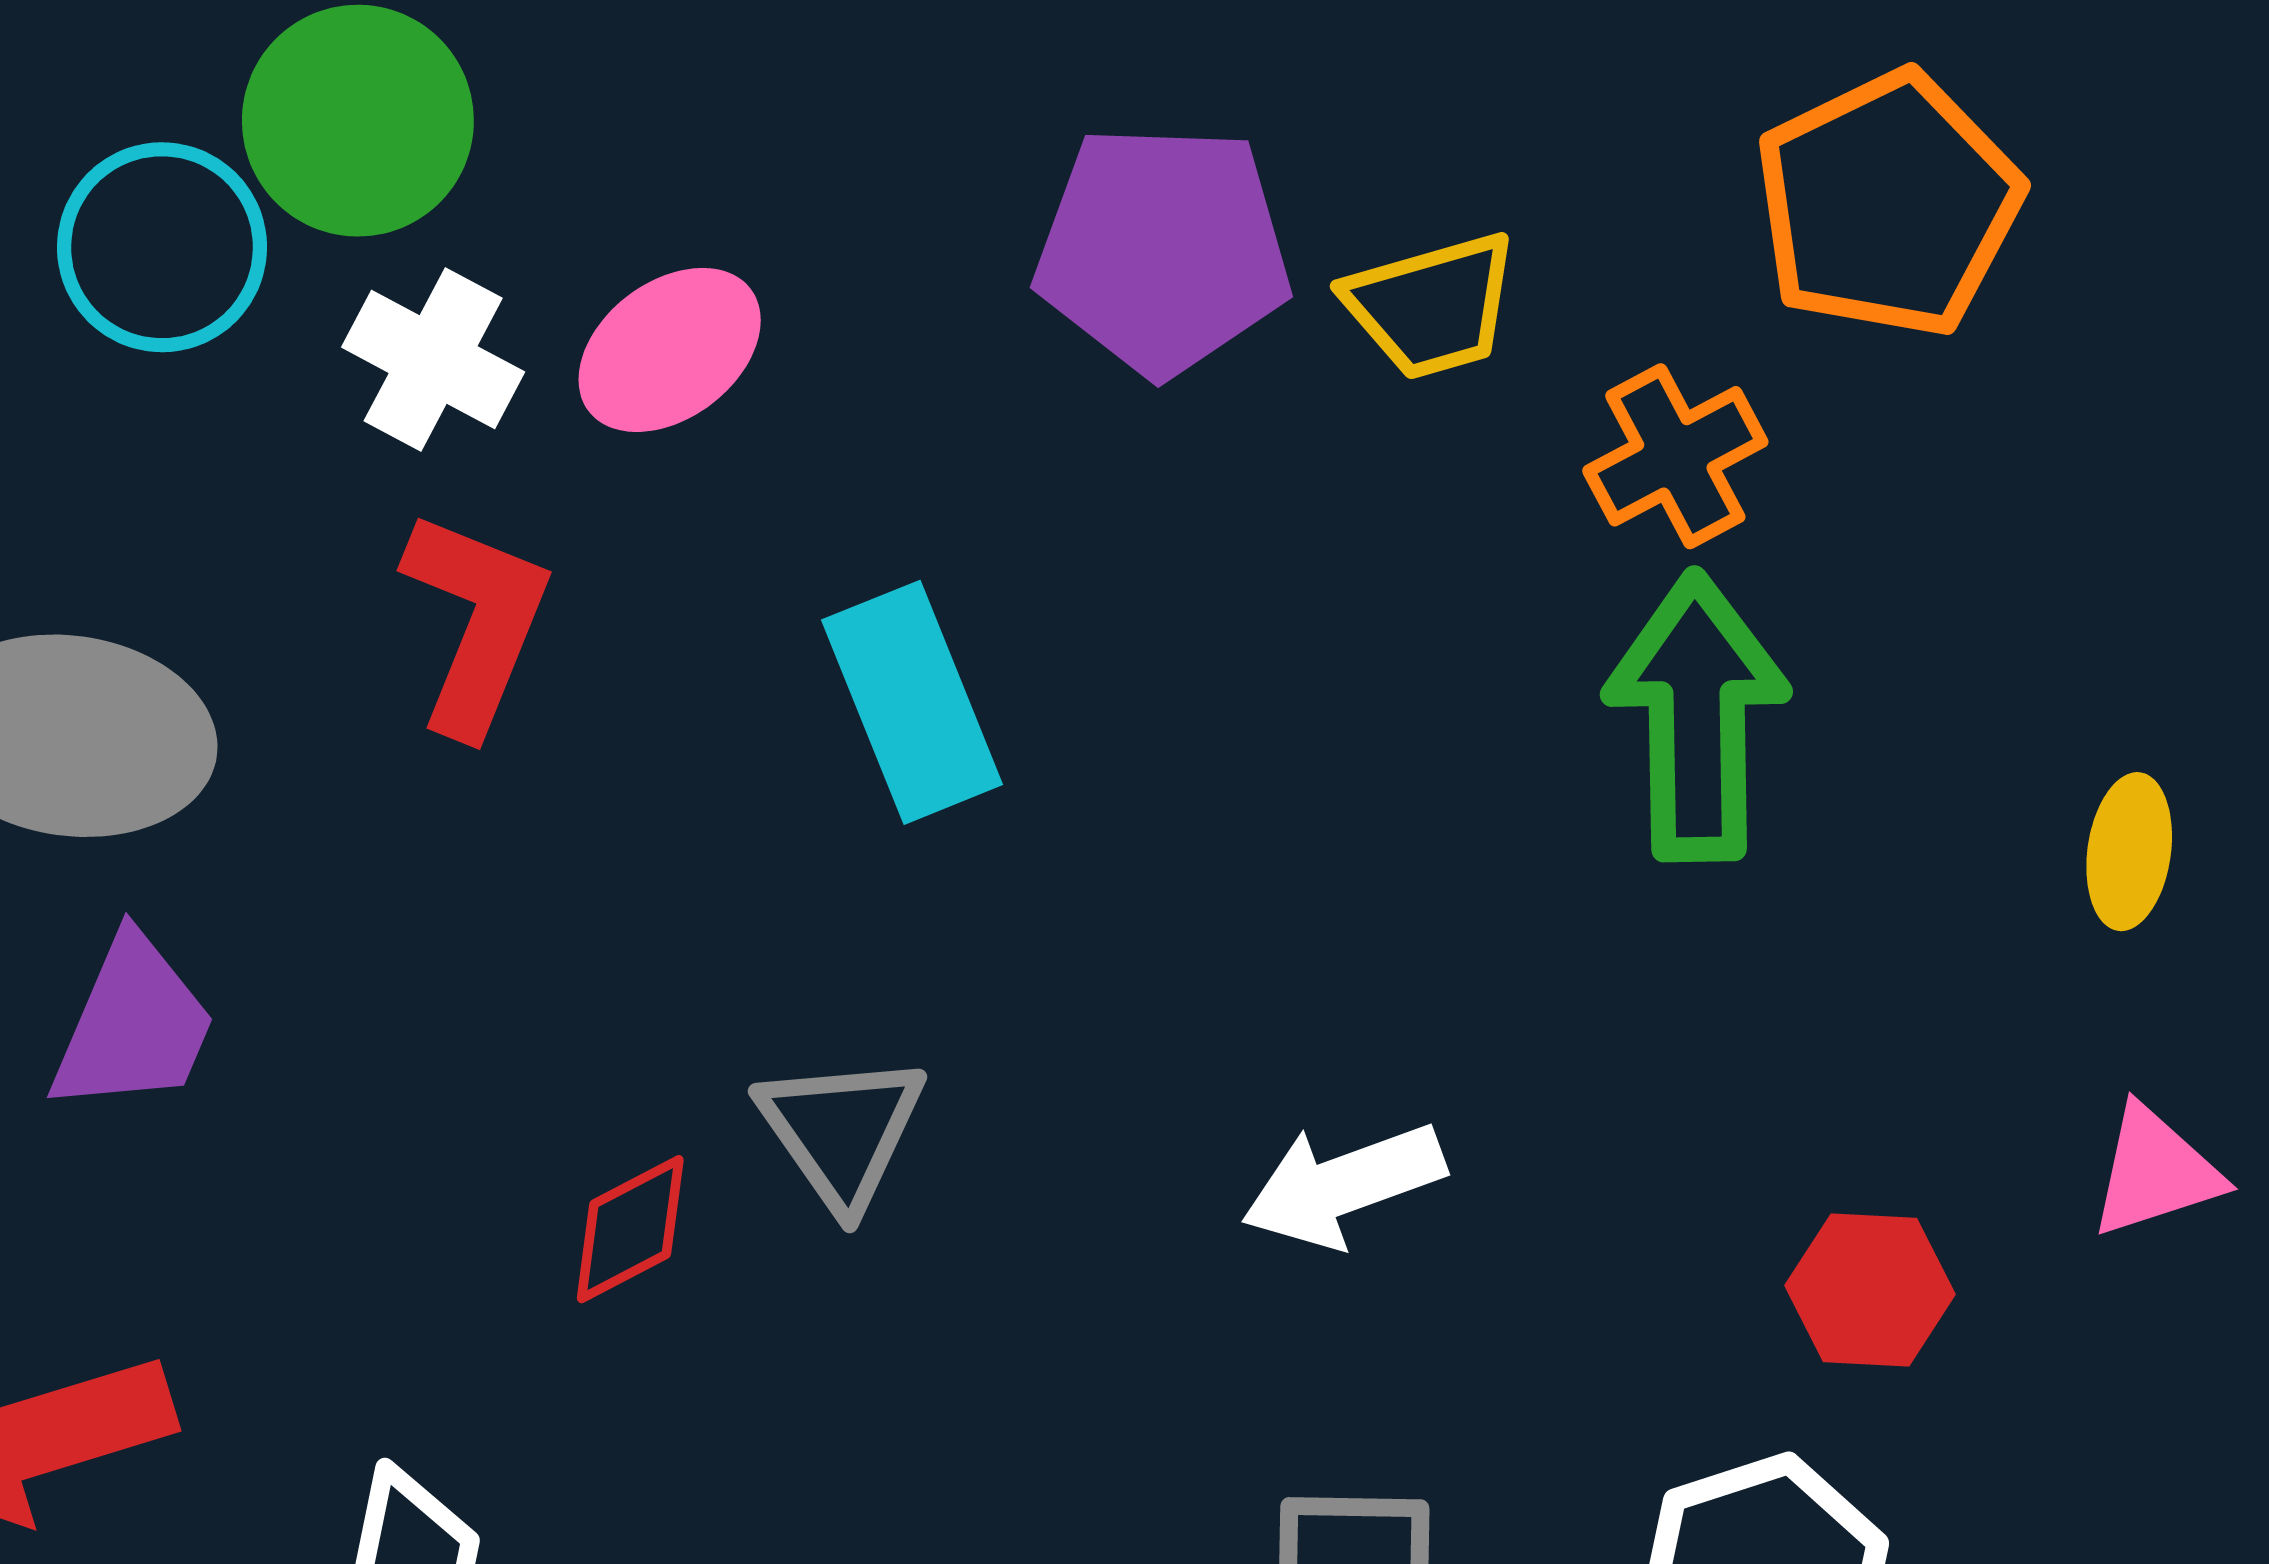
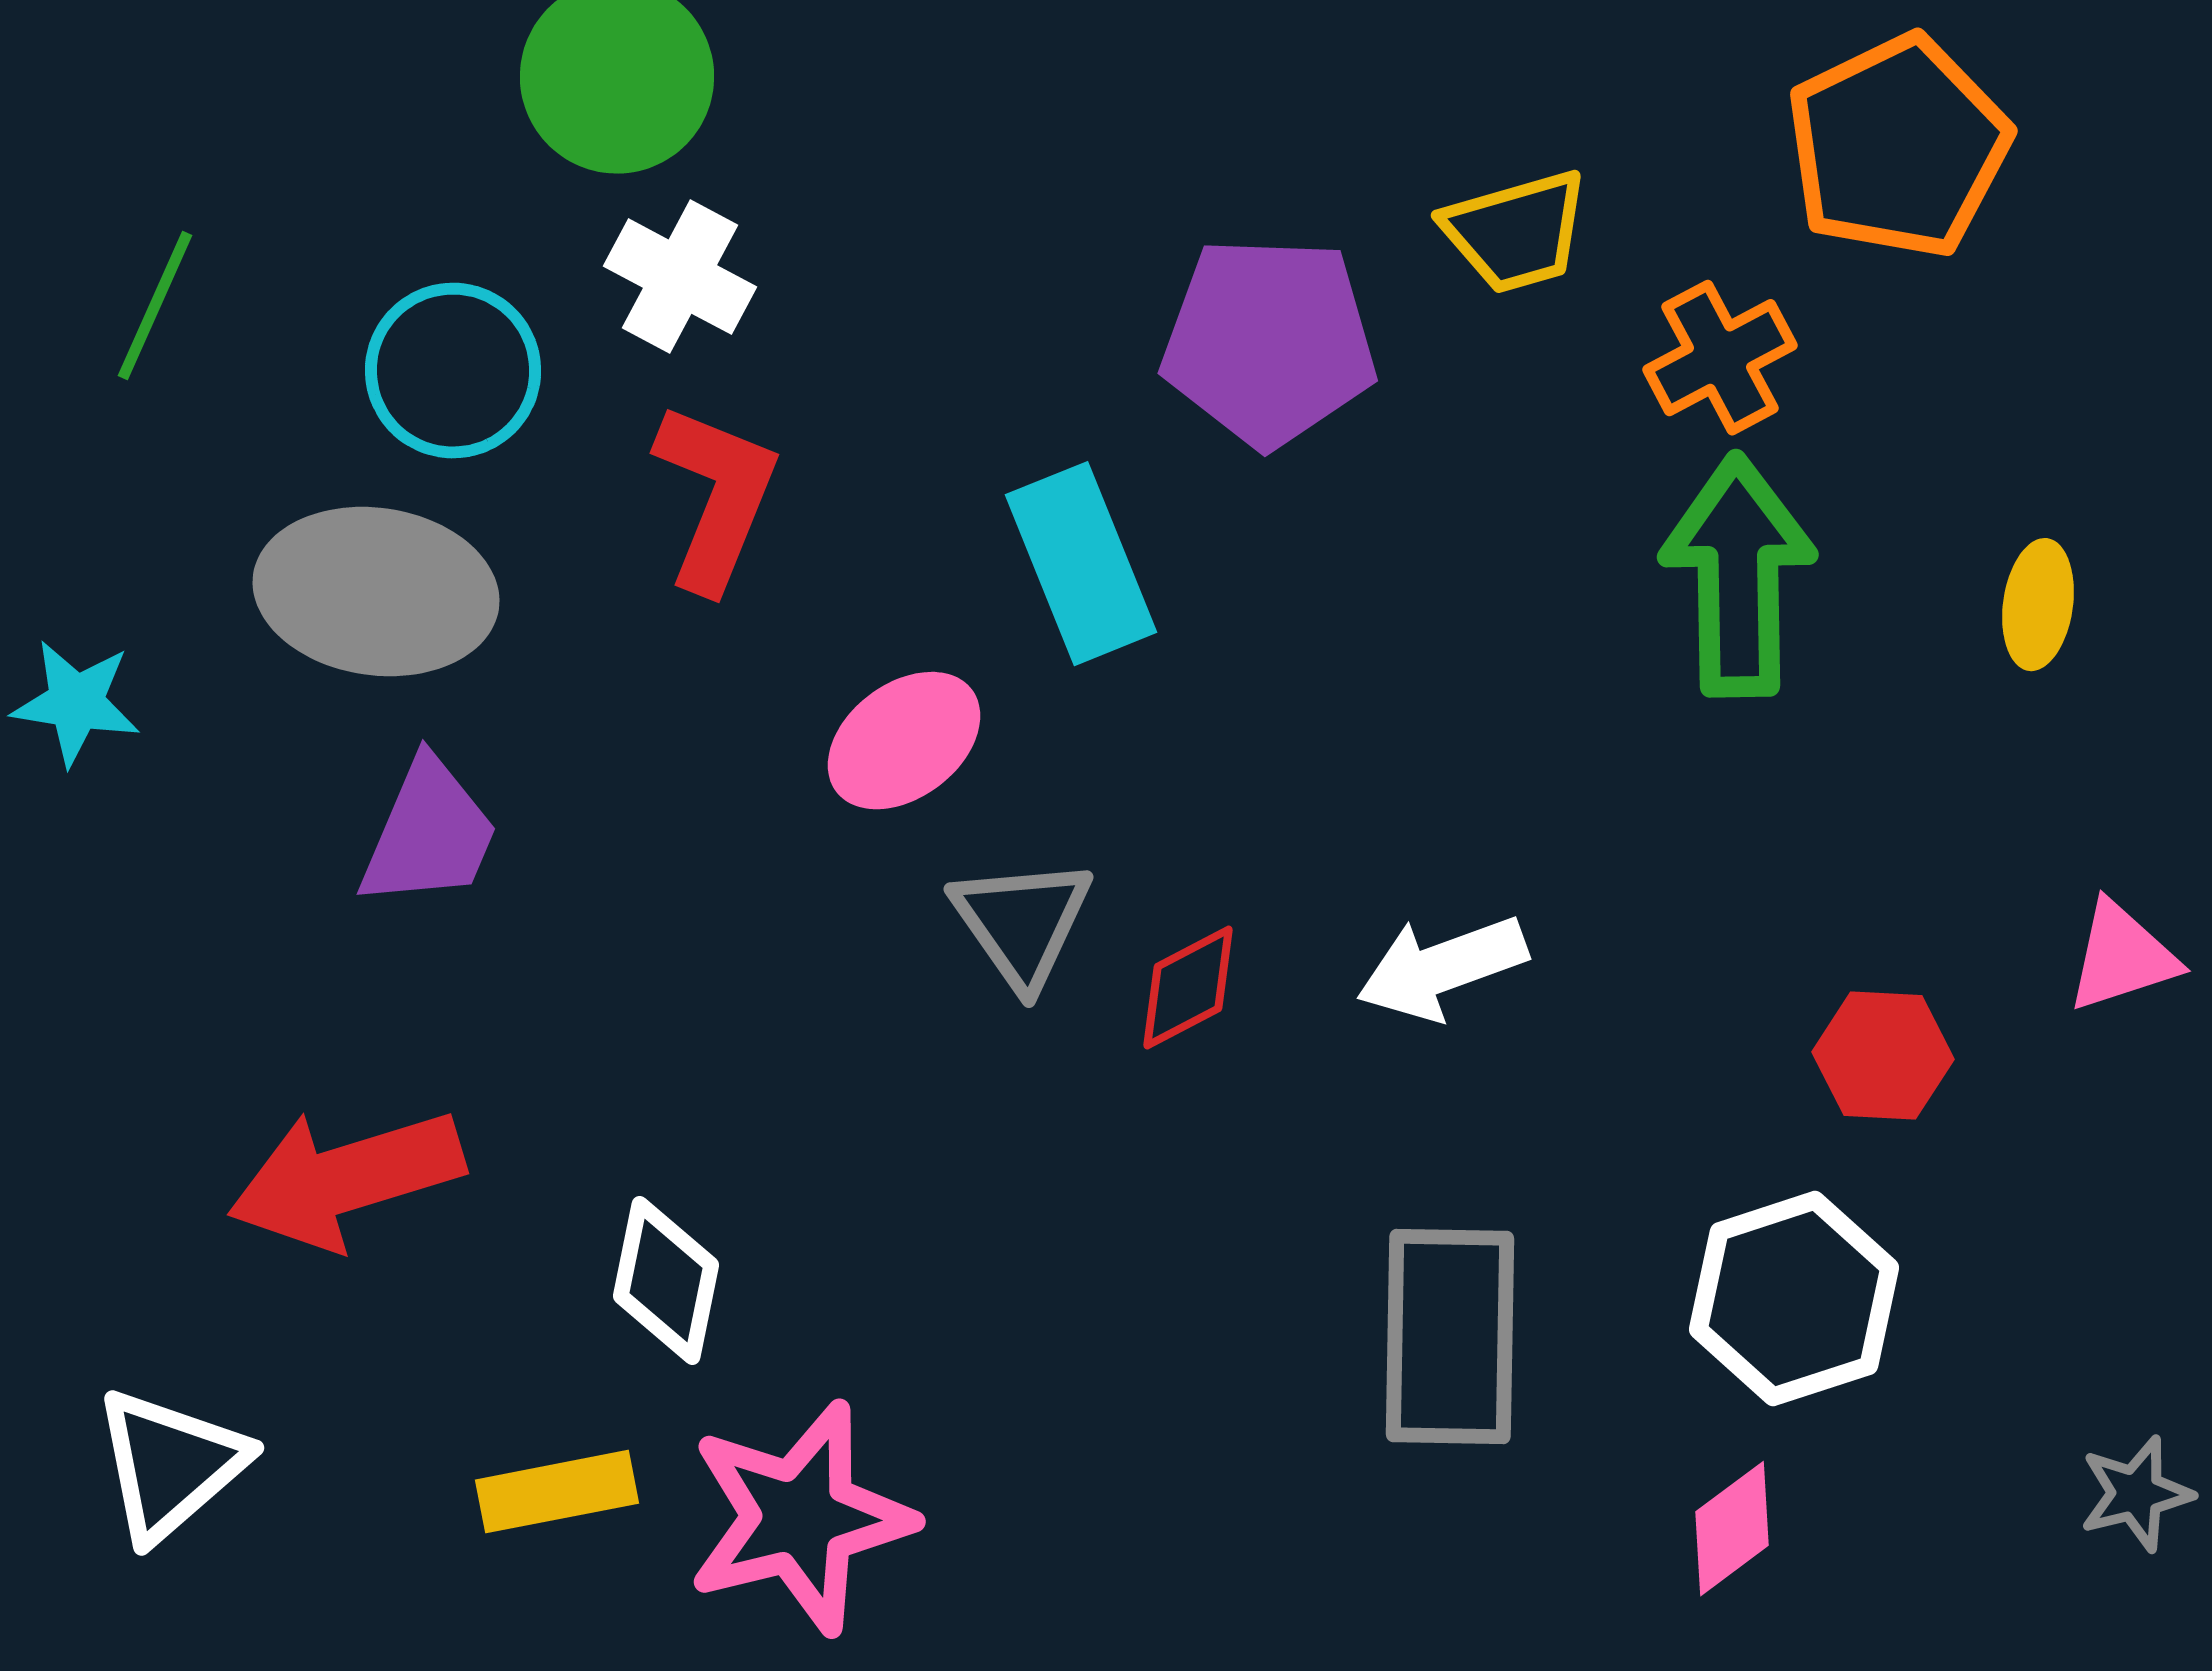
cyan circle: (162, 247) -> (453, 371), moved
purple pentagon: (1163, 250) -> (1269, 342), moved
pink ellipse: (670, 350) -> (904, 741), moved
yellow ellipse: (2129, 852) -> (2038, 605), moved
red diamond: (630, 1229) -> (1188, 988), moved

